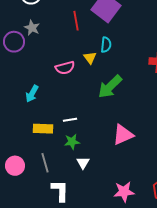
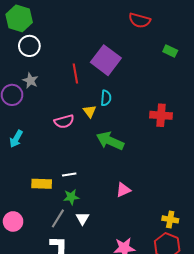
green arrow: (110, 87) -> (110, 141), turned 68
cyan arrow: (32, 94) -> (16, 139), moved
pink triangle: (123, 135) -> (123, 190), size x0.7
gray line: (45, 163) -> (58, 218), moved, turned 48

